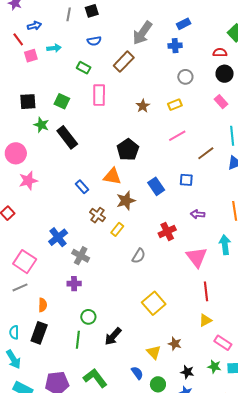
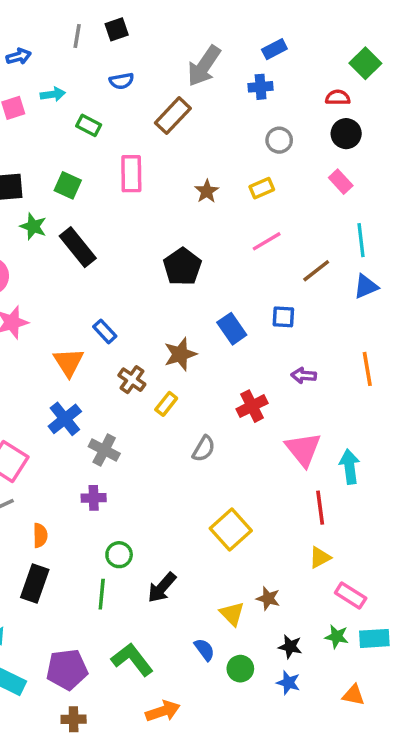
green rectangle: (84, 68) -> (89, 125), moved
orange triangle: (112, 176) -> (69, 362), moved, turned 48
cyan arrow: (225, 245) -> (350, 467), moved

